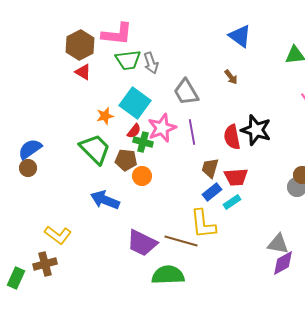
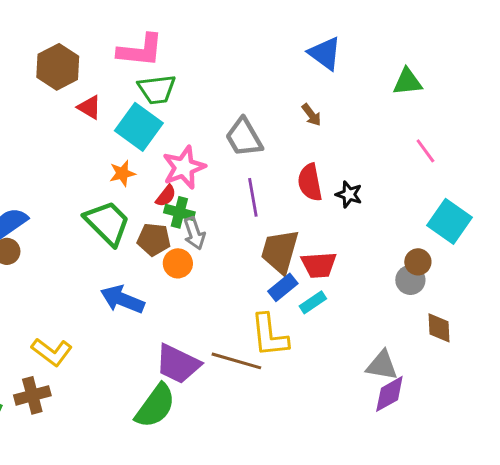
brown hexagon: (80, 45) -> (58, 67), moved
gray arrow: (151, 63) -> (194, 233), moved
cyan square: (135, 103) -> (139, 127), moved
pink star: (162, 128) -> (184, 167), moved
black star: (256, 130) -> (349, 194), size x0.6
red semicircle: (232, 137) -> (310, 182), moved
brown trapezoid: (210, 168) -> (280, 251), size x1.5
green semicircle: (168, 275) -> (155, 406), moved, turned 128

